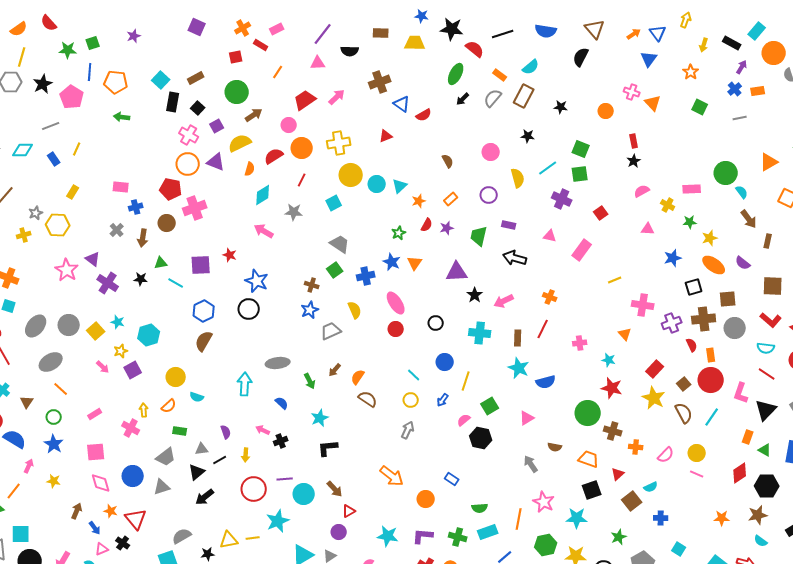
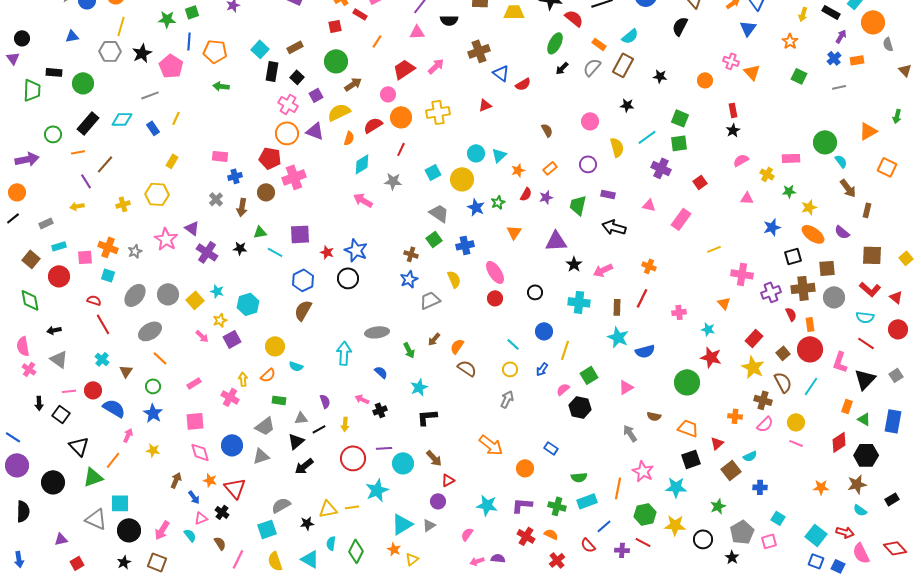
yellow circle: (351, 175) -> (462, 179), moved
gray star: (36, 213) -> (135, 251), moved
red star: (230, 255) -> (327, 252), moved
blue star: (392, 262) -> (476, 207), moved
brown cross: (613, 431) -> (763, 400), moved

